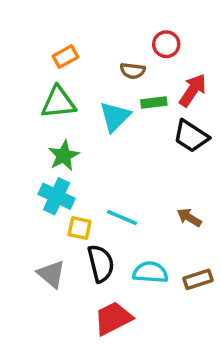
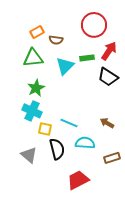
red circle: (166, 44) -> (94, 25), size x1.6
brown semicircle: (133, 71) -> (56, 40), moved
cyan semicircle: (150, 272) -> (85, 143), moved
red trapezoid: (113, 318) -> (78, 180), moved

